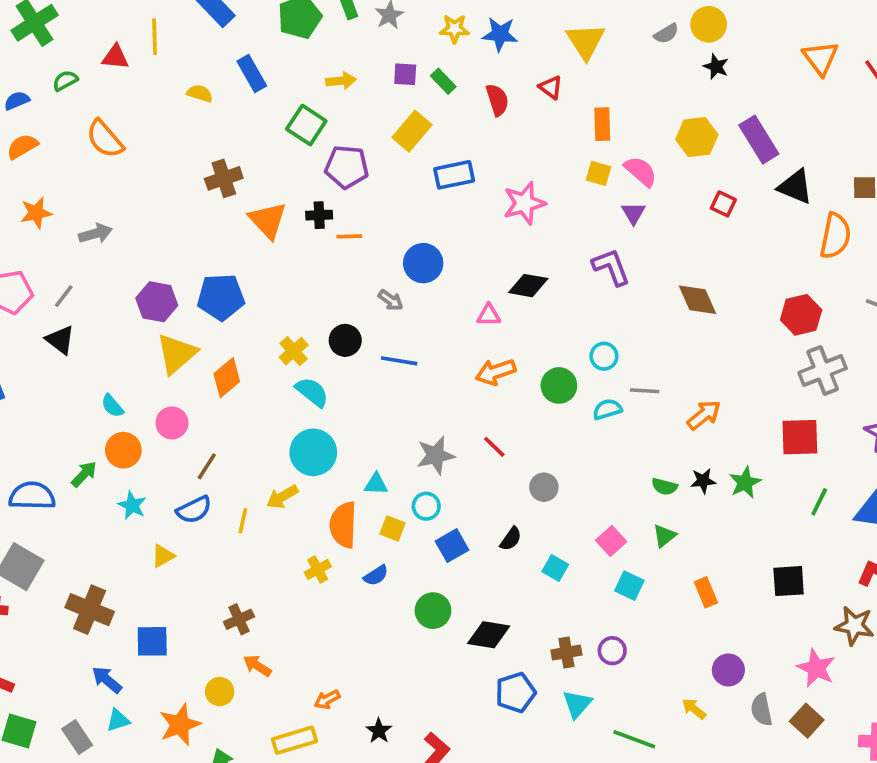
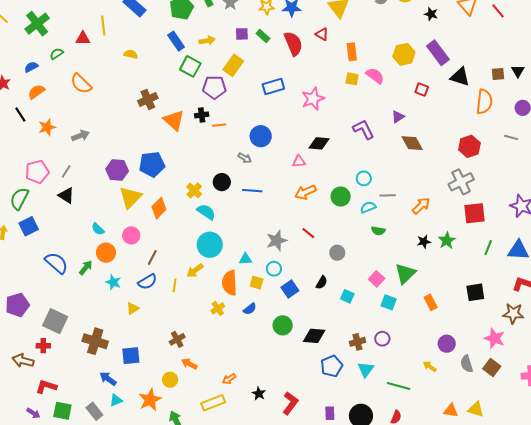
black star: (716, 67) -> (431, 14), moved
blue rectangle: (252, 74) -> (176, 41), moved
red semicircle: (497, 100) -> (293, 44), size x1.4
yellow rectangle: (412, 131) -> (233, 65), moved
purple triangle: (633, 213) -> (398, 117), moved, turned 32
gray cross: (823, 370) -> (461, 182), moved
green semicircle: (664, 487) -> (378, 231), moved
blue semicircle: (32, 496) -> (56, 263), moved, turned 45
green triangle: (664, 536) -> (405, 274), size x1.6

